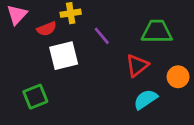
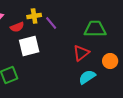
purple line: (102, 36) -> (51, 23), moved

